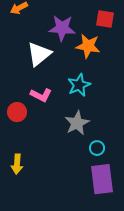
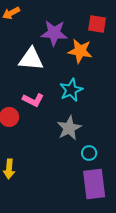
white triangle: (39, 54) -> (31, 59), turned 44

